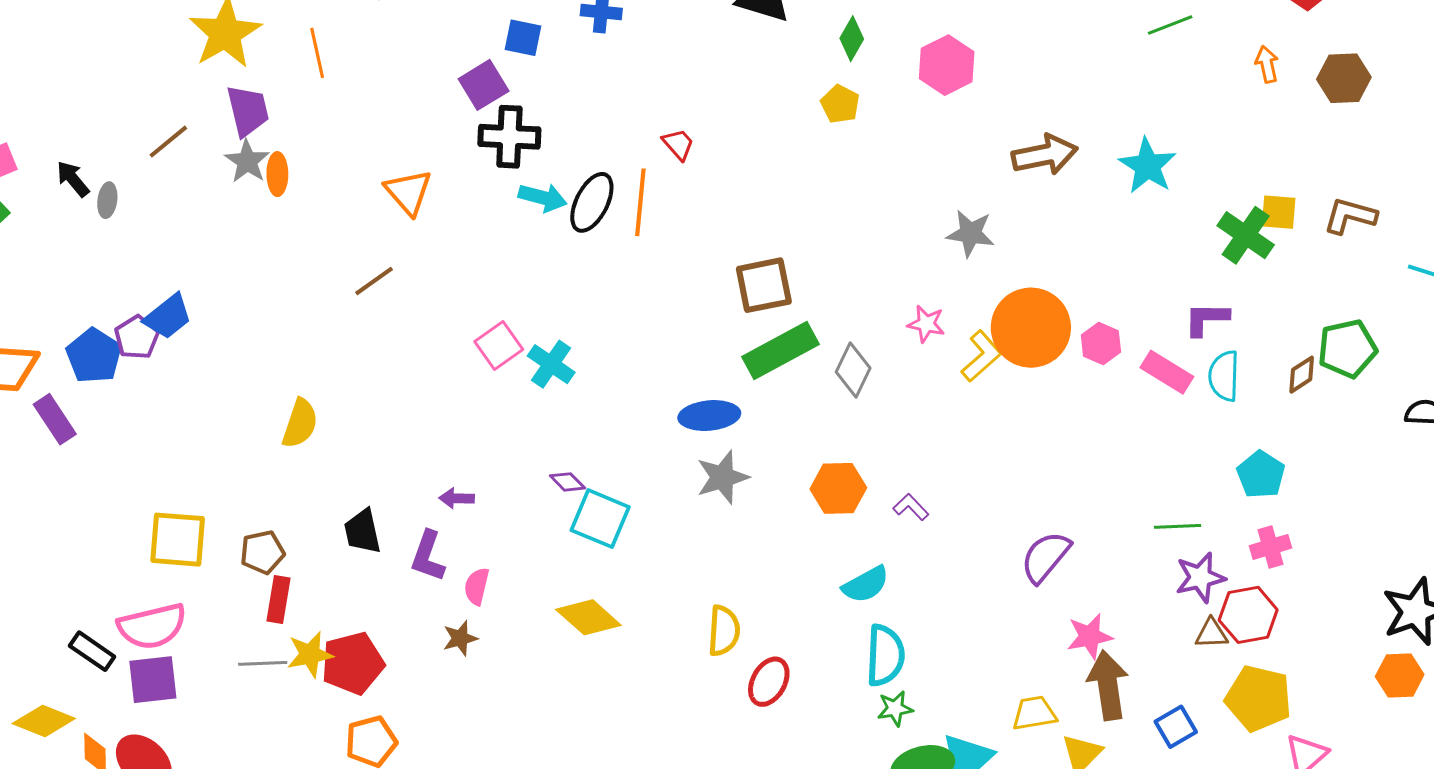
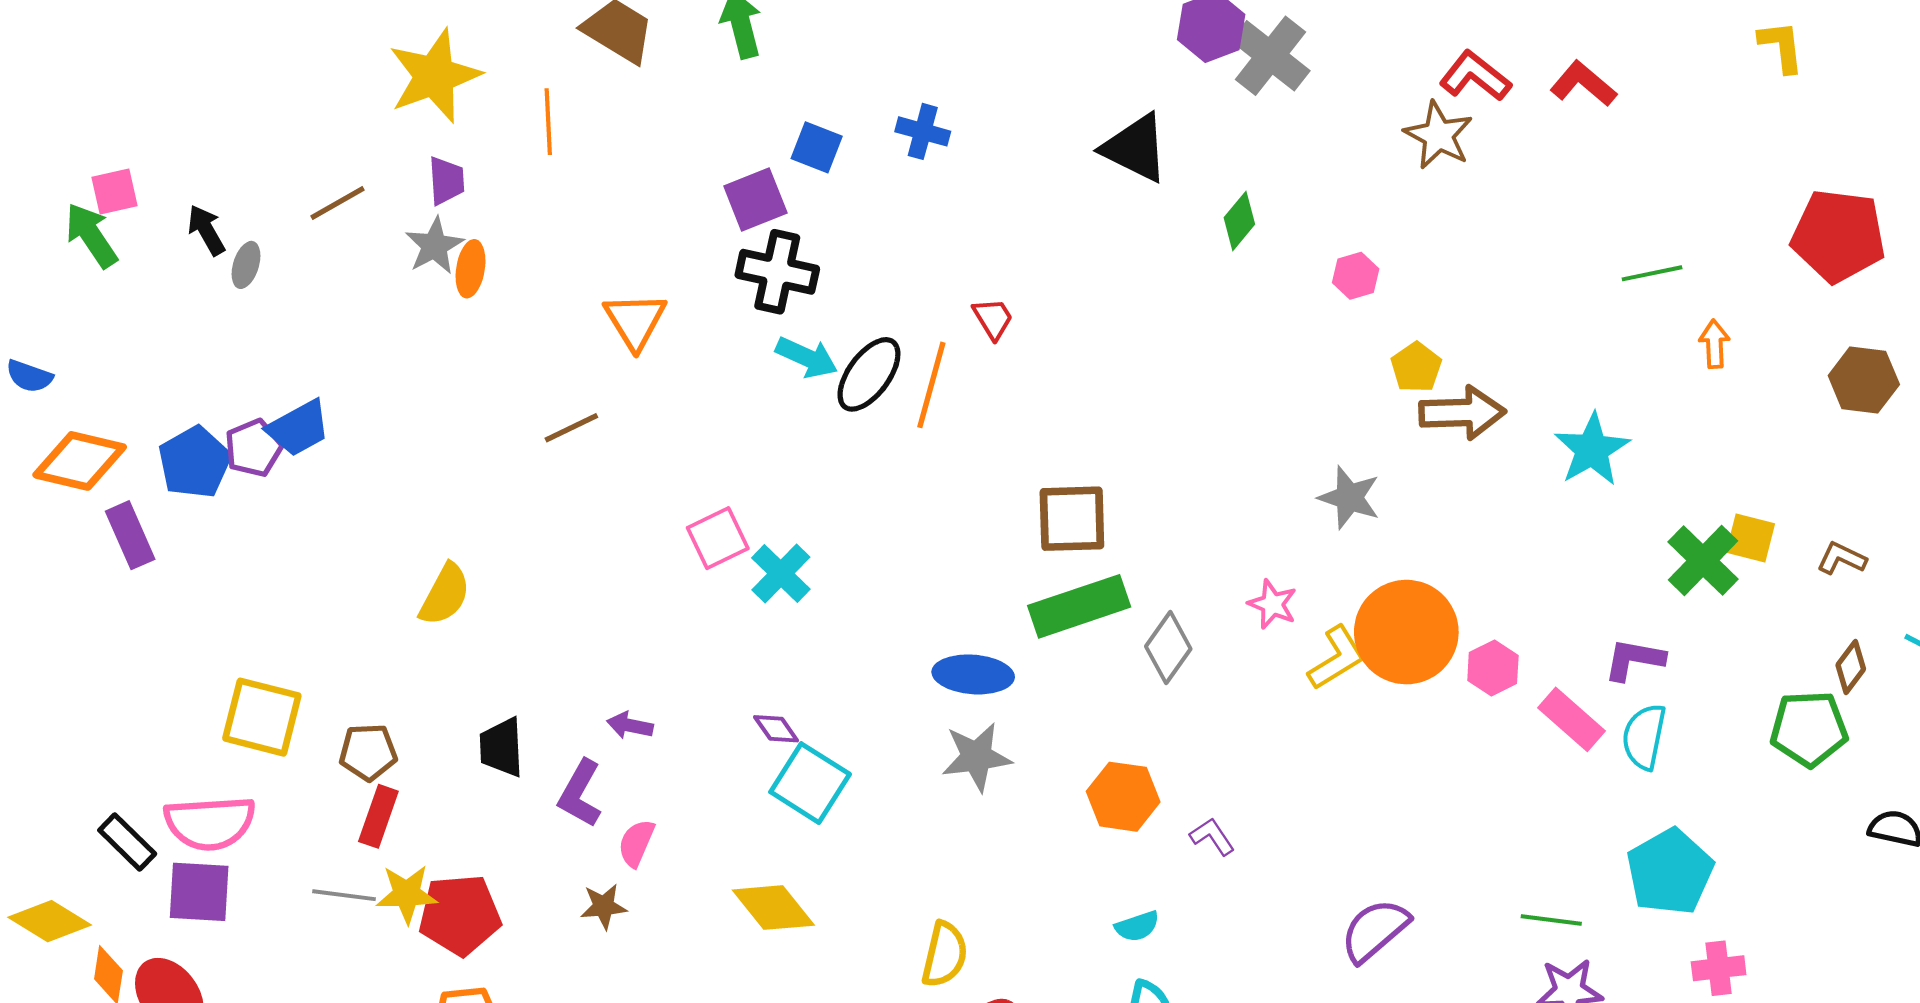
orange arrow: (1267, 64) -> (1714, 344), moved
pink hexagon: (947, 65) -> (1356, 276), size x0.6
yellow pentagon: (840, 104) -> (1416, 367), moved
purple trapezoid: (248, 111) -> (446, 181), size x0.7
brown L-shape: (1350, 216) -> (1841, 558), size x0.7
brown diamond: (1302, 375) -> (1851, 667), moved, turned -30
cyan pentagon: (1261, 475) -> (1670, 872), size x1.4
pink cross: (1270, 547) -> (1719, 968), moved
cyan semicircle: (866, 584) -> (1137, 926), size x0.7

